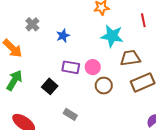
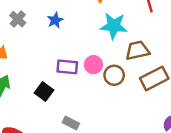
blue star: (63, 36) -> (55, 20), moved
brown circle: (104, 86) -> (114, 75), moved

